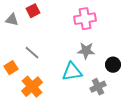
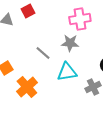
gray star: (86, 51) -> (70, 43), moved
gray line: (32, 53) -> (43, 53), moved

